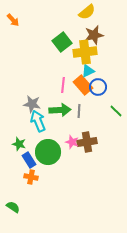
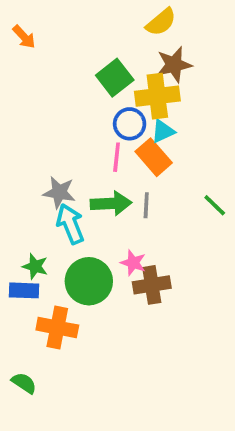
blue circle: (98, 87) -> (130, 124), moved
brown cross: (87, 142) -> (152, 285), moved
blue rectangle: (29, 160) -> (24, 290), moved, turned -56
orange cross: (31, 177) -> (57, 328), size x1.5

